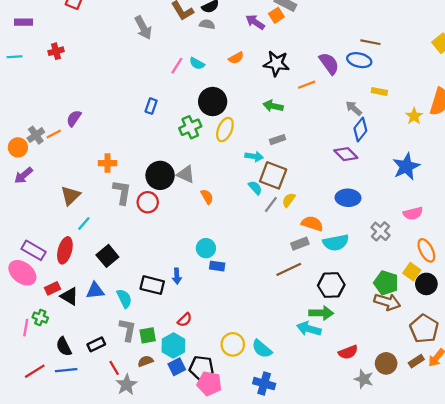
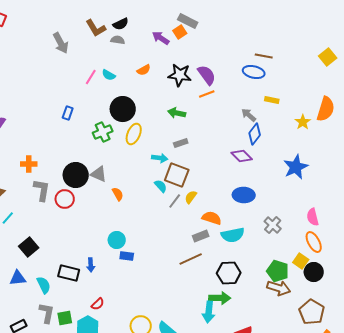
purple semicircle: (329, 63) -> (207, 75), moved
pink semicircle: (413, 213) -> (313, 217), moved, turned 90
cyan arrow: (309, 329) -> (209, 312), turned -100

